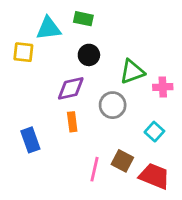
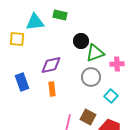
black circle: (89, 55) -> (81, 41), moved
gray circle: (113, 105) -> (91, 77), moved
blue rectangle: (30, 140) -> (22, 82), moved

